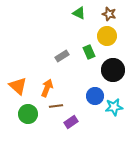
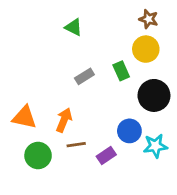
green triangle: (79, 13) -> (73, 27), moved
orange triangle: (18, 86) -> (24, 117), turned -30
purple rectangle: (71, 122) -> (106, 155), moved

